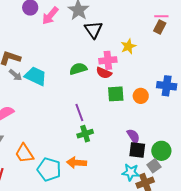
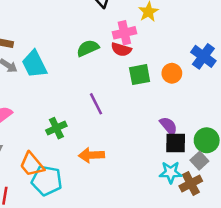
cyan trapezoid: (36, 76) -> (34, 64), turned -135
blue cross: (167, 86) -> (203, 56), turned 36
green cross: (85, 134) -> (56, 128), moved
orange arrow: (76, 163) -> (91, 155), moved
cyan pentagon: (49, 169) -> (47, 181), moved

